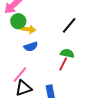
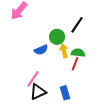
green circle: (18, 21) -> (57, 37), moved
yellow arrow: (29, 29) -> (64, 51), moved, turned -104

